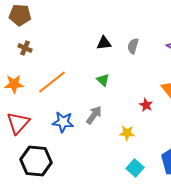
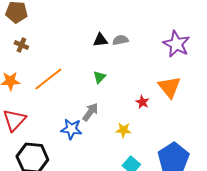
gray semicircle: (133, 46) -> (120, 40), moved, turned 63
green triangle: (103, 80) -> (99, 77), turned 32
blue star: (63, 122) -> (71, 129), moved

